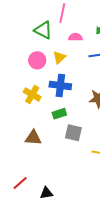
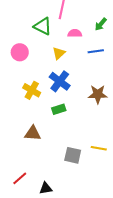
pink circle: (37, 60) -> (20, 52), moved
blue cross: (60, 85) -> (60, 81), turned 30
gray square: (73, 133) -> (73, 155), moved

